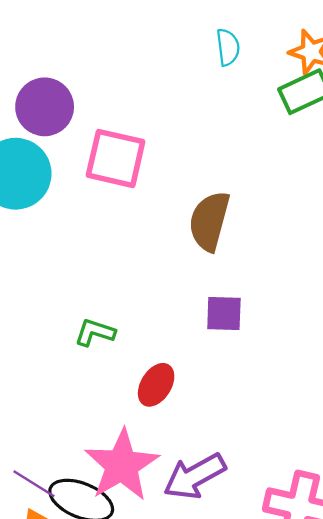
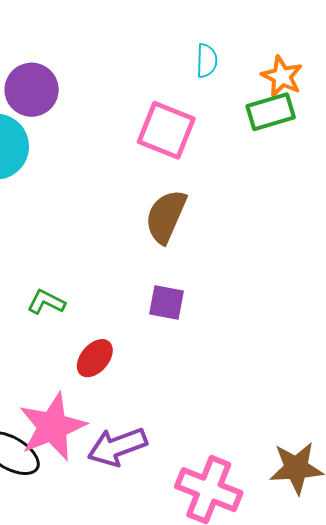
pink square: (116, 158) -> (166, 130), moved

